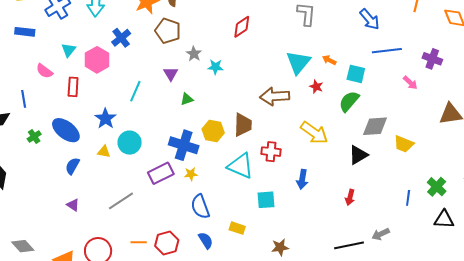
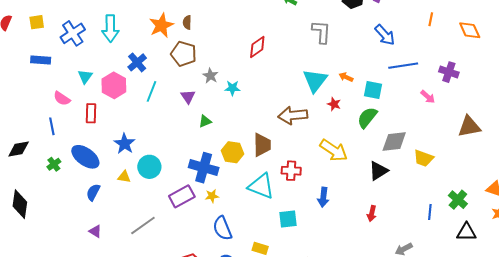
cyan line: (135, 91) -> (151, 91), moved
blue line: (24, 99) -> (52, 126), moved

